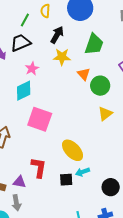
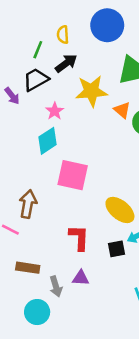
black arrow: (57, 35) -> (66, 63), moved, turned 30
yellow star: (62, 57) -> (91, 91), size x1.4
purple triangle: (19, 182) -> (81, 278), moved

